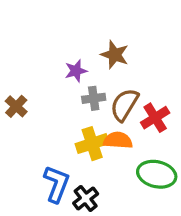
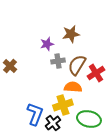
brown star: (115, 55) -> (71, 34), turned -30
yellow cross: (92, 144) -> (63, 105), moved
green ellipse: (157, 174) -> (89, 119), moved

